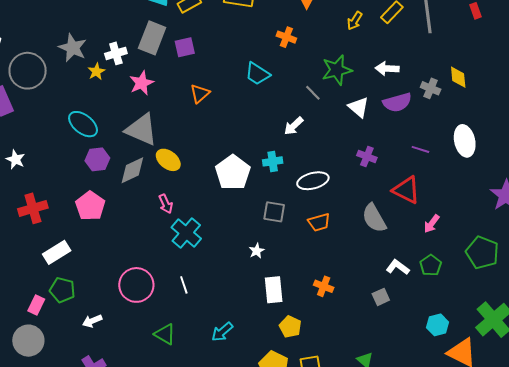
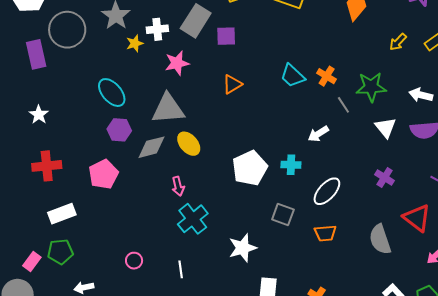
orange cross: (286, 37) -> (327, 76), moved
gray triangle: (141, 130) -> (168, 109), turned -39
white ellipse: (313, 181) -> (327, 191), turned -44
white star: (257, 251) -> (243, 248), moved, size x1.8
pink circle: (136, 285) -> (134, 261), size x0.5
green pentagon: (62, 290) -> (60, 252), turned -30

